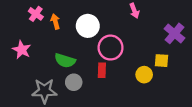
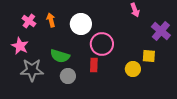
pink arrow: (134, 11) -> (135, 10), moved
pink cross: (36, 14) -> (29, 21), moved
gray star: (44, 91) -> (32, 70), moved

